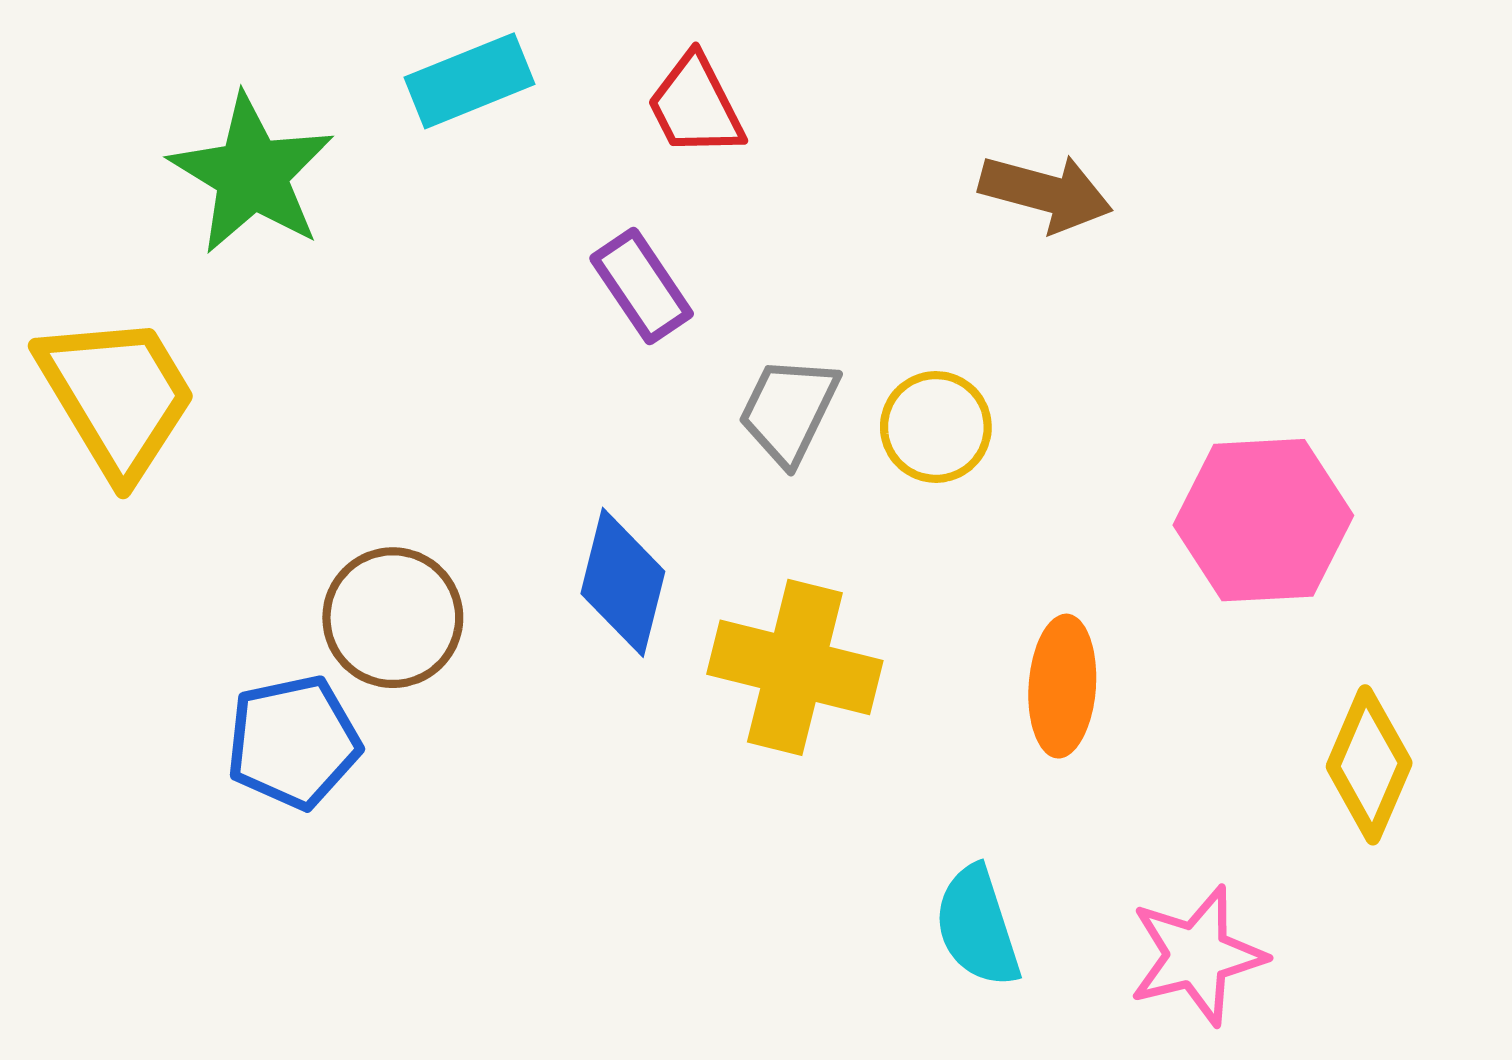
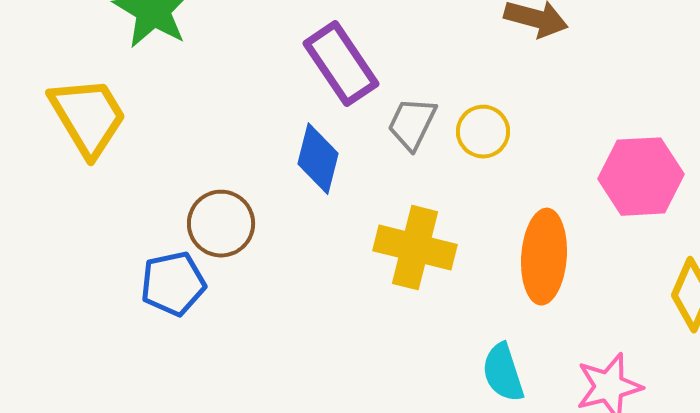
purple rectangle: (642, 286) -> (341, 64), size x1.5
blue diamond: (623, 582) -> (318, 159), moved
orange ellipse: (1062, 686) -> (544, 257), size x1.4

